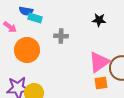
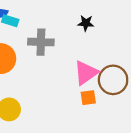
gray cross: (61, 36) -> (41, 42), size x1.5

